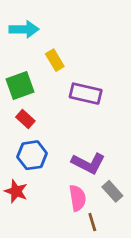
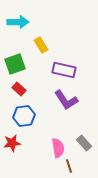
purple L-shape: (88, 163) -> (66, 100), moved, turned 30
red star: (16, 191) -> (12, 143), turned -30

